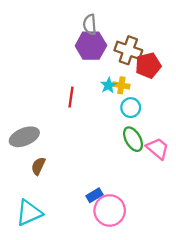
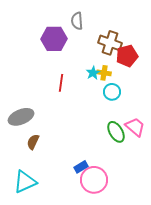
purple hexagon: (91, 46) -> (54, 39), moved
green ellipse: (133, 139) -> (116, 132), moved

